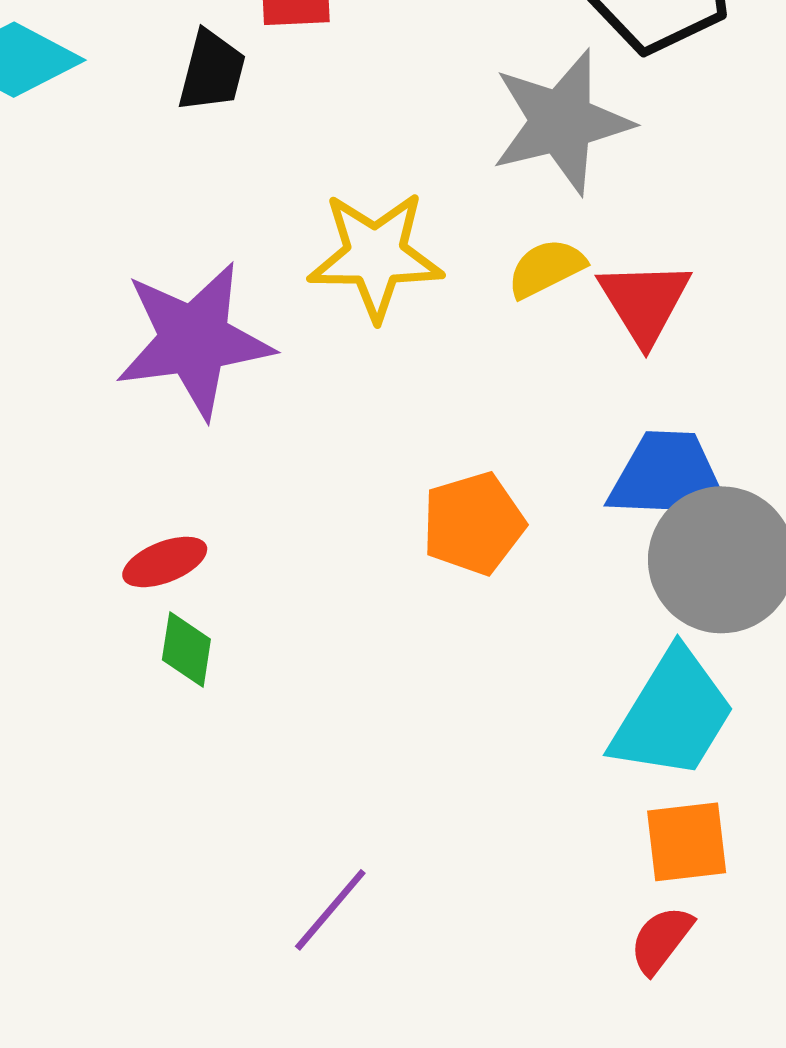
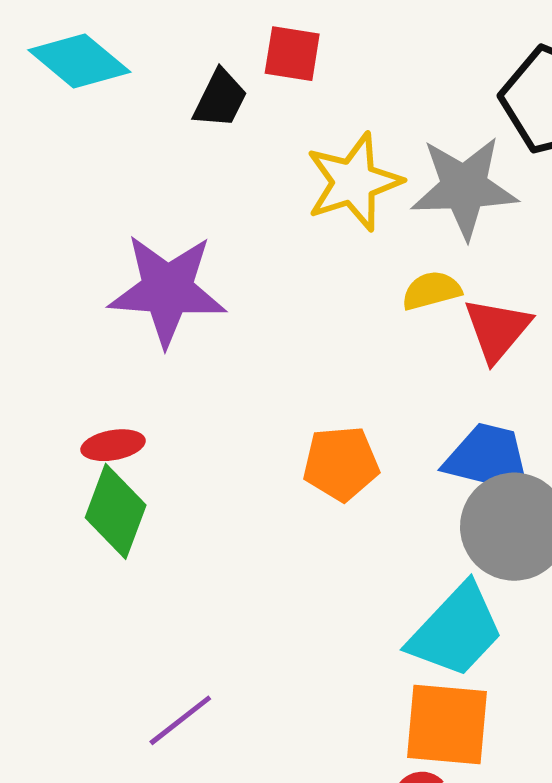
yellow star: (375, 256) -> (354, 182), moved, turned -30
green diamond: (186, 649) -> (116, 511), size x1.6
orange square: (687, 842) -> (447, 725), size x1.4

